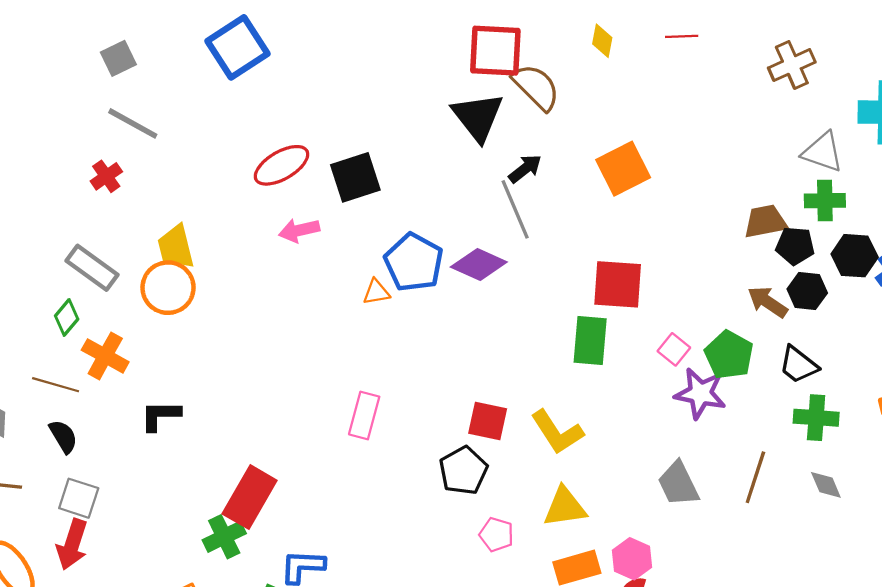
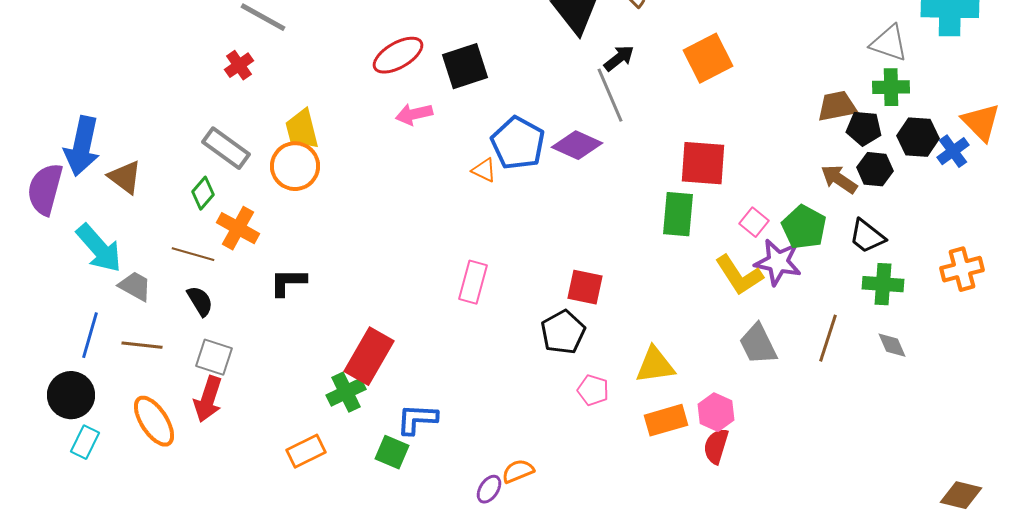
orange triangle: (376, 292) -> (484, 170), turned 36
yellow L-shape: (557, 432) -> (739, 275), moved

